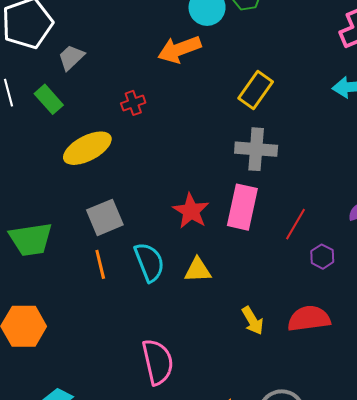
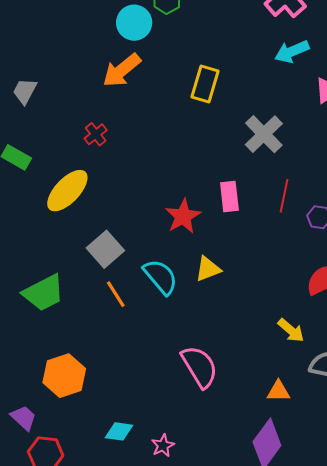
gray trapezoid: (71, 57) -> (25, 91), moved
gray cross: (256, 149) -> (264, 134), moved, turned -30
pink rectangle: (242, 207) -> (229, 196), size x0.7
red star: (191, 211) -> (183, 216), turned 30
yellow arrow: (253, 321) -> (291, 330), moved

